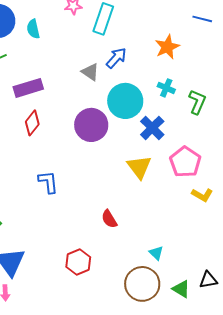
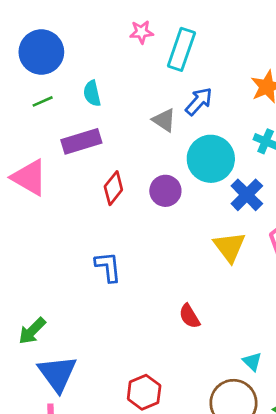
cyan semicircle: (33, 29) -> (92, 93), moved
red diamond: (32, 123) -> (113, 188), moved
purple circle: (91, 125) -> (165, 191), size x0.7
red hexagon: (78, 262) -> (144, 392), moved

